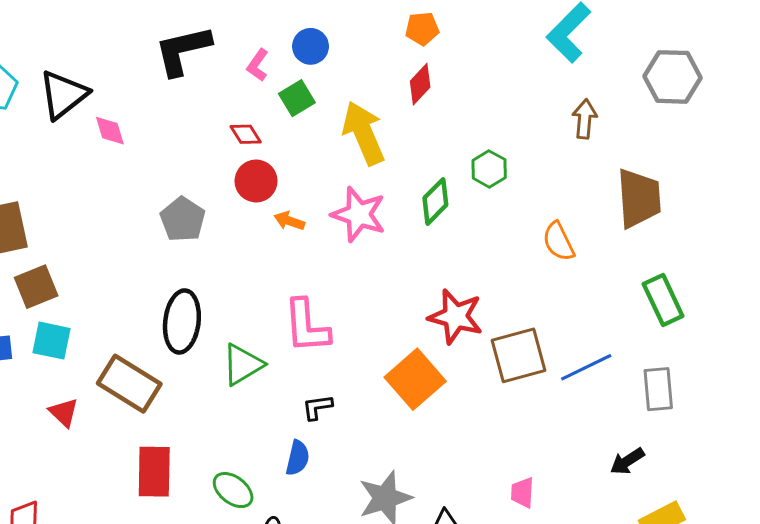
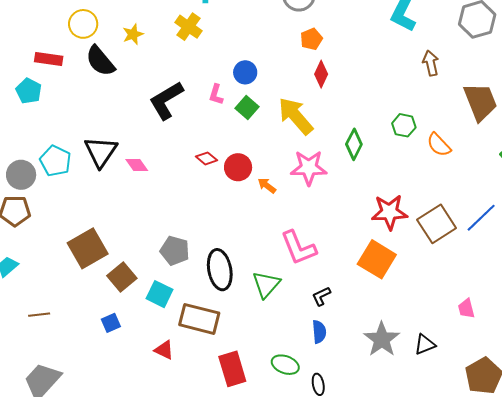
red diamond: (246, 134) -> (207, 158), moved
green hexagon: (489, 169) -> (404, 125), moved
gray pentagon: (183, 219) -> (175, 251), moved
orange arrow: (289, 221) -> (267, 186), turned 36
cyan square: (51, 341) -> (160, 294), moved, turned 32

